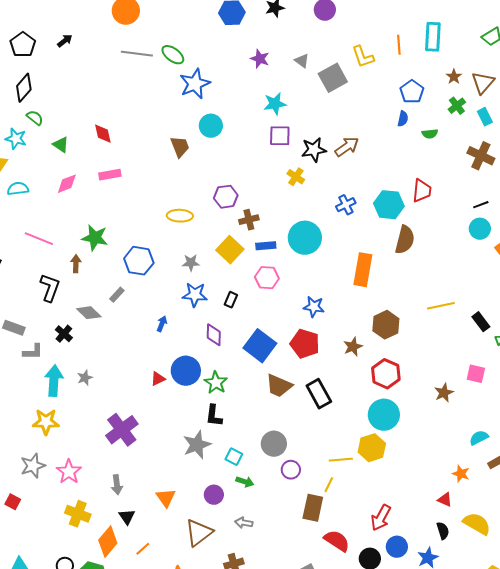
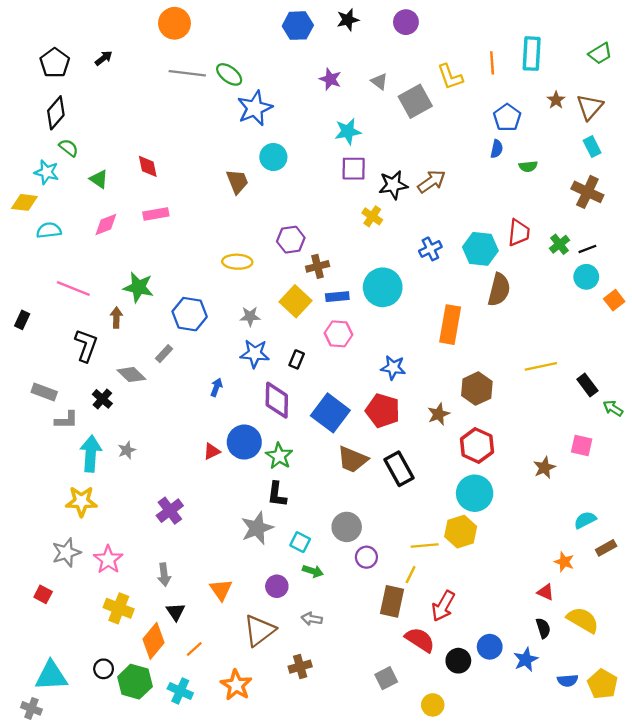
green cross: (457, 106) -> (560, 244), moved
purple diamond: (214, 335) -> (277, 400), size x1.4
purple cross: (122, 430) -> (170, 511), size x0.7
red arrow: (381, 518) -> (443, 606), moved

